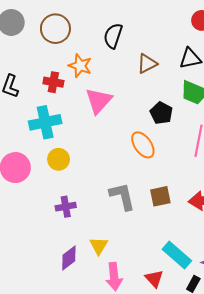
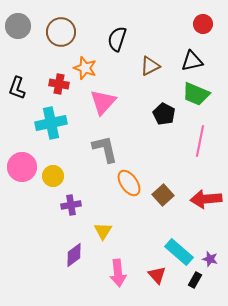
orange ellipse: (143, 145) -> (129, 183), moved
yellow circle: (59, 159) -> (53, 176), moved
gray L-shape: (122, 196) -> (105, 149), moved
brown square: (160, 196) -> (163, 195), turned -30
yellow triangle: (99, 246) -> (103, 231), moved

